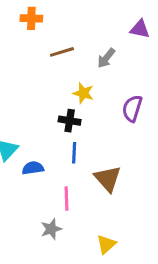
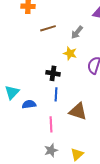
yellow star: (83, 93) -> (70, 53), moved
brown triangle: (108, 179) -> (78, 111), turned -30
gray star: (51, 229) -> (51, 150), moved

